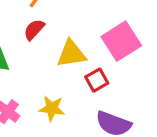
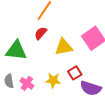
red square: (97, 80) -> (75, 73), moved

